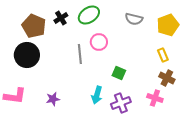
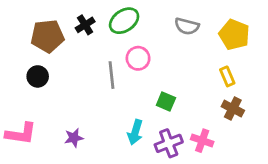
yellow pentagon: (168, 25) -> (234, 35), turned -30
brown pentagon: (34, 26) -> (47, 36), turned -30
black circle: (27, 55) -> (38, 76), size x0.6
pink cross: (155, 98) -> (202, 141), moved

